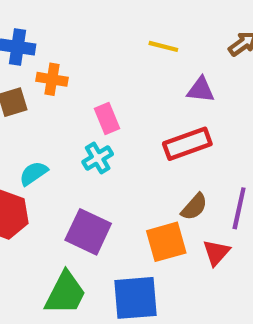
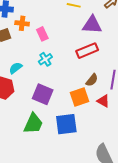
purple triangle: (201, 90) -> (92, 25), size x1.5
pink rectangle: (107, 118) -> (42, 34), moved
red triangle: (216, 253) -> (103, 101), turned -40

